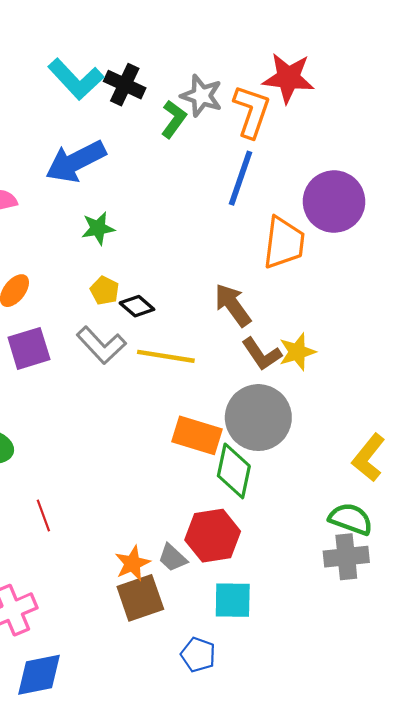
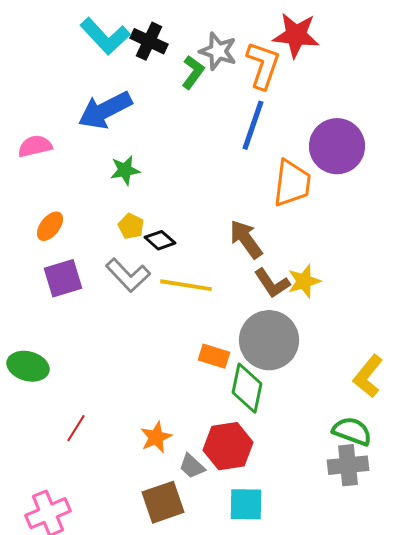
orange rectangle: (197, 435) -> (214, 356), size x0.7
red line: (43, 516) -> (76, 428), turned 52
orange star: (132, 563) -> (156, 437), moved

